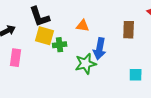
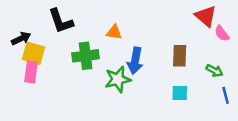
brown rectangle: (129, 30) -> (180, 56), moved
yellow square: (45, 36) -> (33, 53), moved
green cross: (60, 45) -> (86, 56), size x1.5

